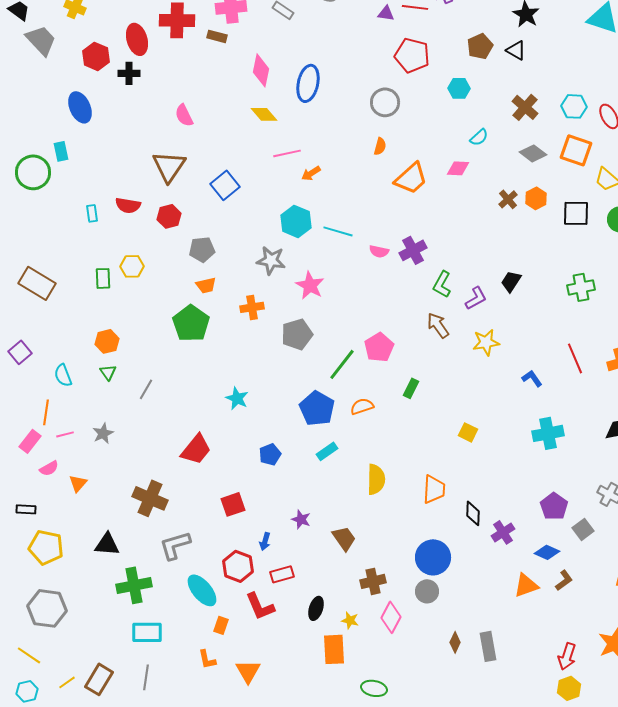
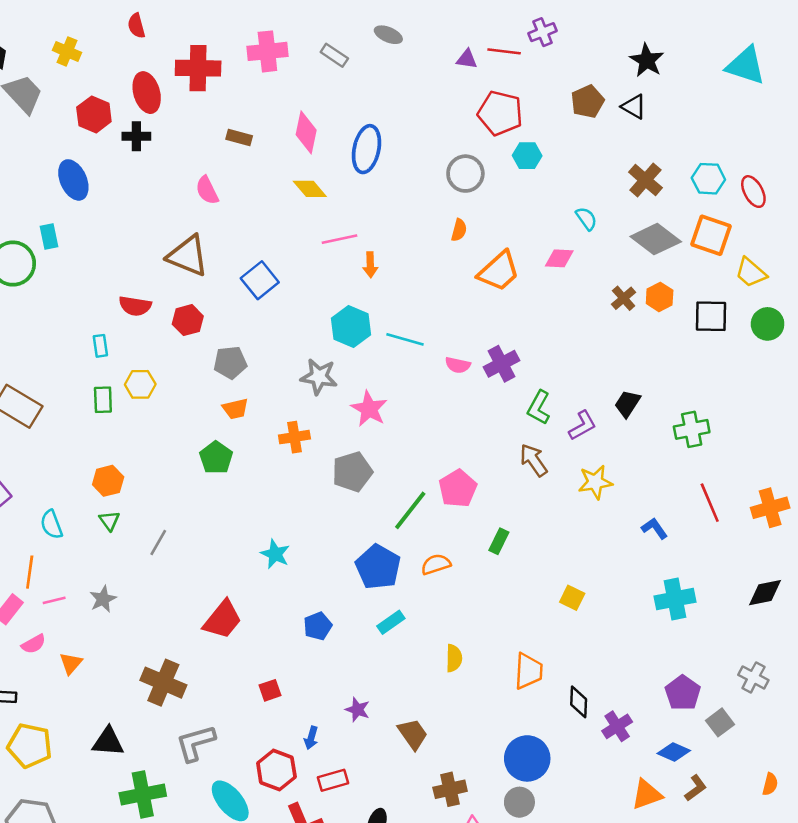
brown rectangle: (217, 36) -> (239, 138), moved
cyan hexagon: (459, 88) -> (527, 156), moved
cyan semicircle: (479, 137) -> (586, 219), turned -84
gray diamond: (533, 153) -> (656, 239), size x1.4
brown triangle: (169, 166) -> (188, 256), turned -42
orange arrow: (311, 173) -> (370, 265), turned -60
cyan rectangle: (92, 213) -> (100, 346), moved
green cross: (581, 287) -> (692, 429), moved
green pentagon: (191, 323) -> (216, 458), size x0.7
yellow semicircle: (376, 479) -> (454, 658), size x0.7
red square: (233, 504) -> (270, 690), size x0.7

